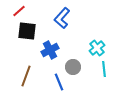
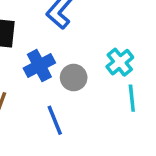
gray circle: (73, 67) -> (74, 78), moved

